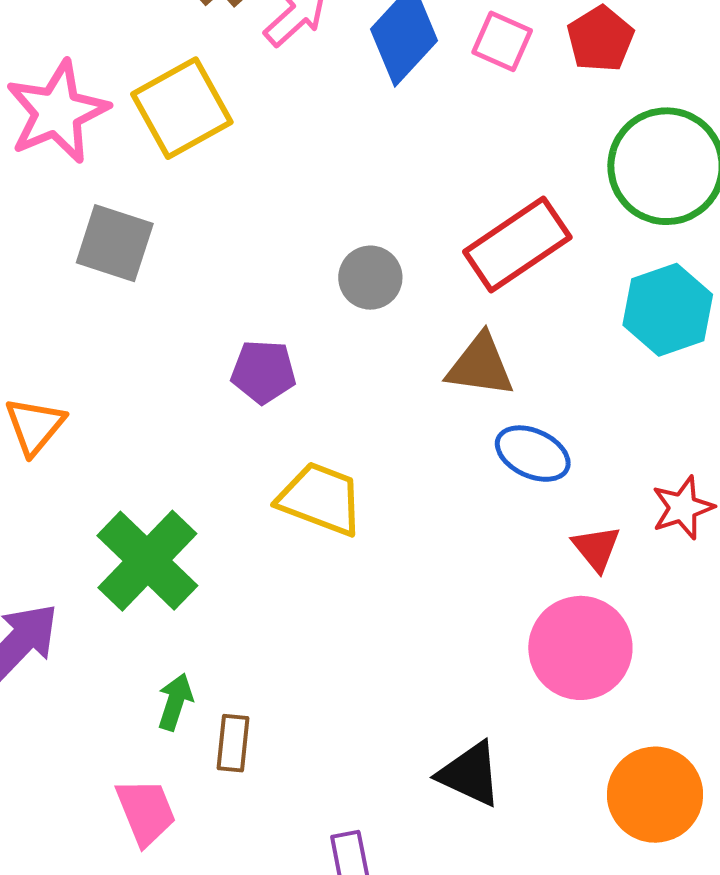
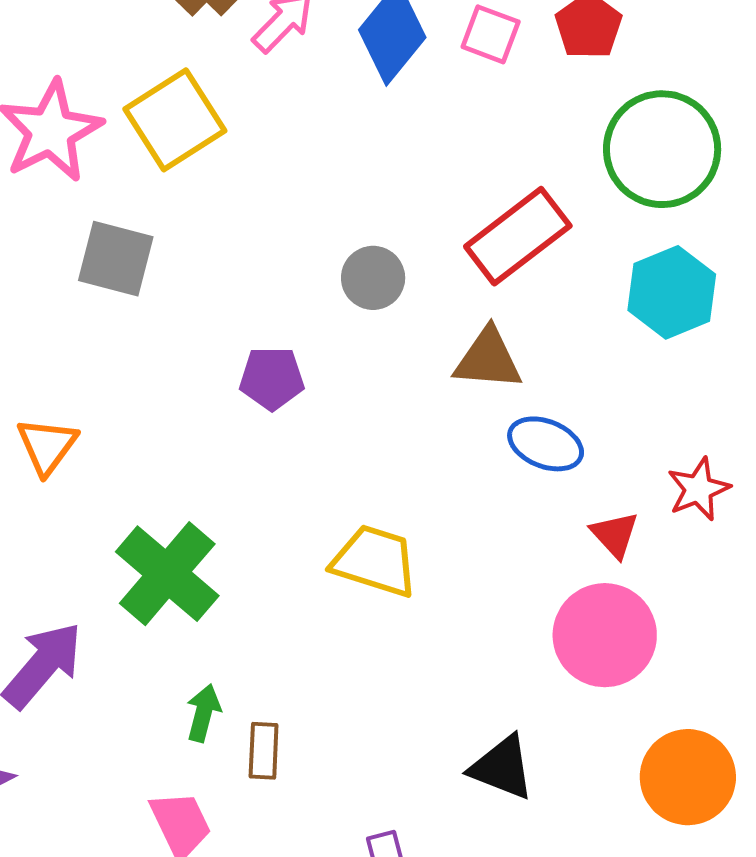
yellow trapezoid: (320, 499) -> (375, 561), moved

